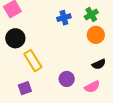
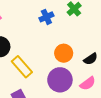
orange circle: (96, 35) -> (64, 53), moved
purple circle: (67, 79) -> (60, 80), size x1.5

